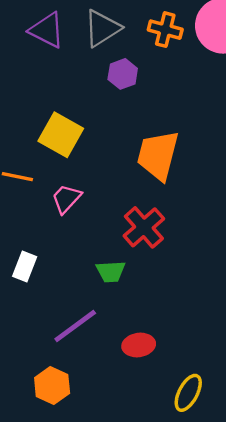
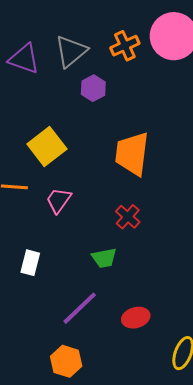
orange cross: (165, 30) -> (125, 46), turned -32
yellow square: (61, 135) -> (47, 147), turned 30
red cross: (144, 227) -> (128, 217), size x0.7

